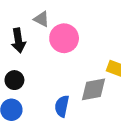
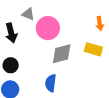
gray diamond: (94, 89) -> (62, 54), moved

